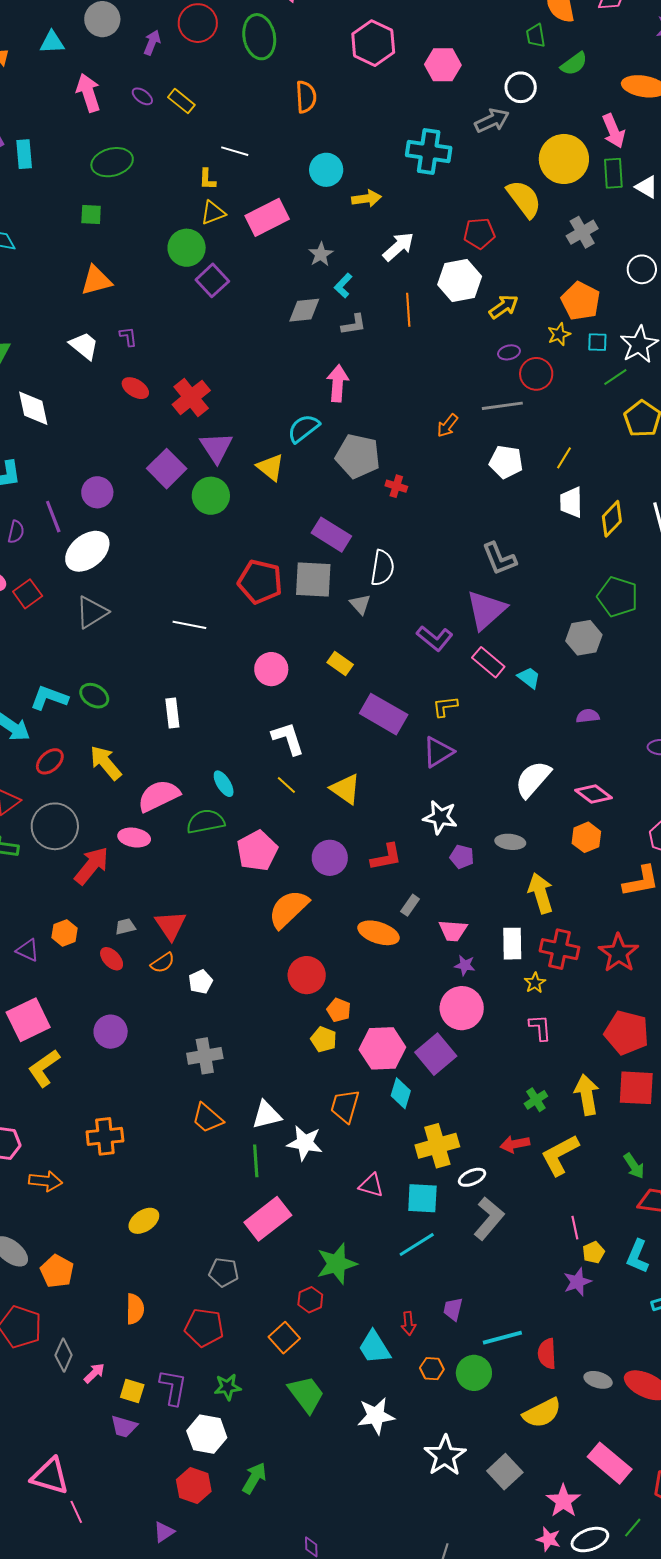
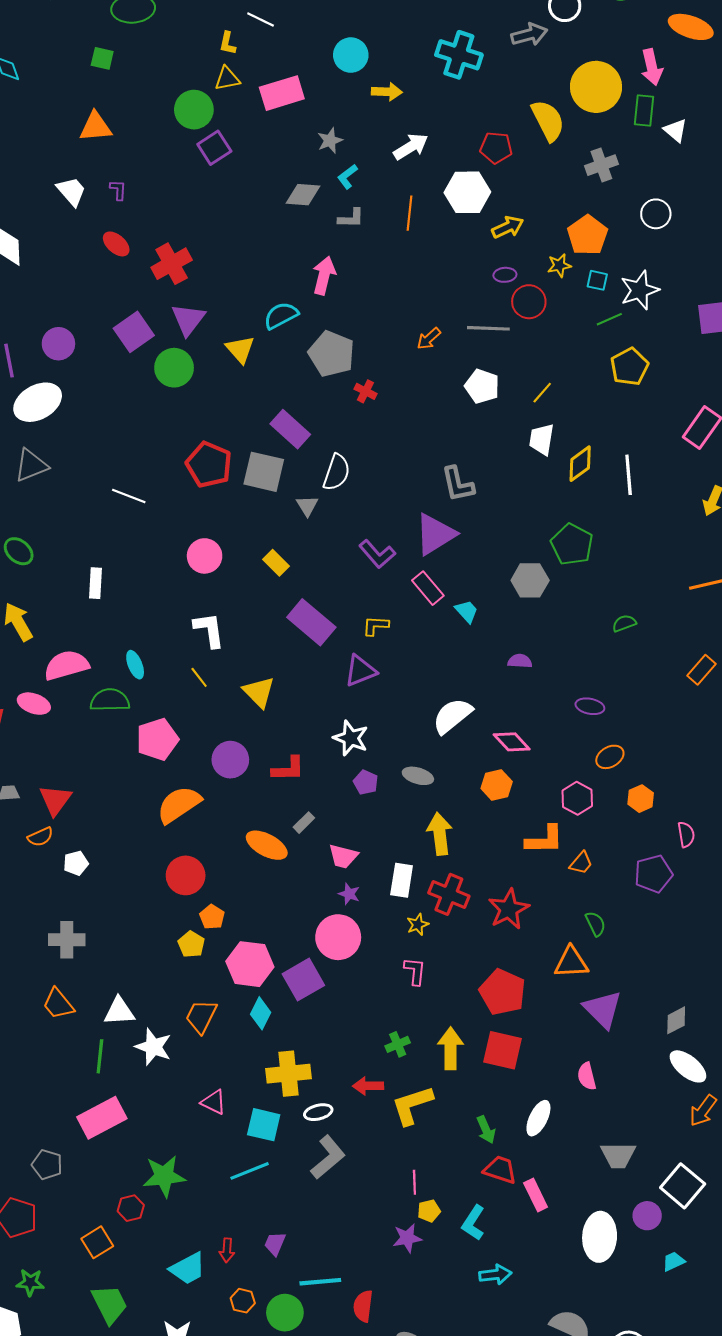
cyan trapezoid: (374, 1347) -> (188, 1268), turned -96

